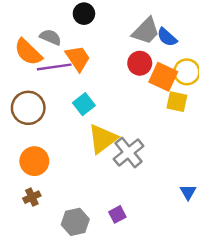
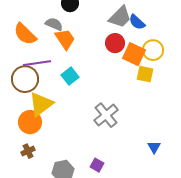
gray semicircle: (50, 37) -> (54, 24), moved
purple line: (54, 67) -> (37, 63), moved
yellow triangle: (103, 139) -> (41, 104), moved
purple square: (117, 214) -> (97, 165), turned -32

